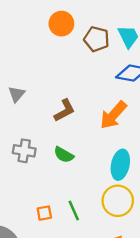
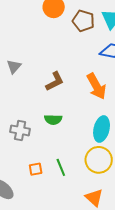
orange arrow: (113, 115) -> (96, 86), turned -72
gray cross: (24, 151) -> (20, 130), moved
green semicircle: (64, 155) -> (53, 119), turned -30

